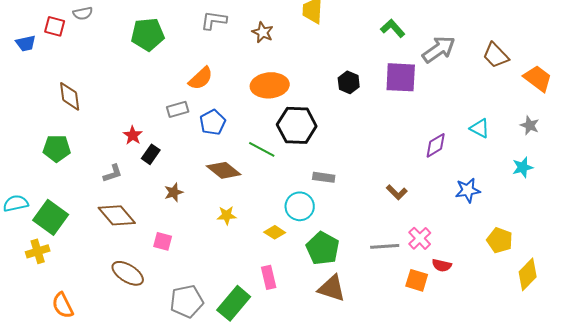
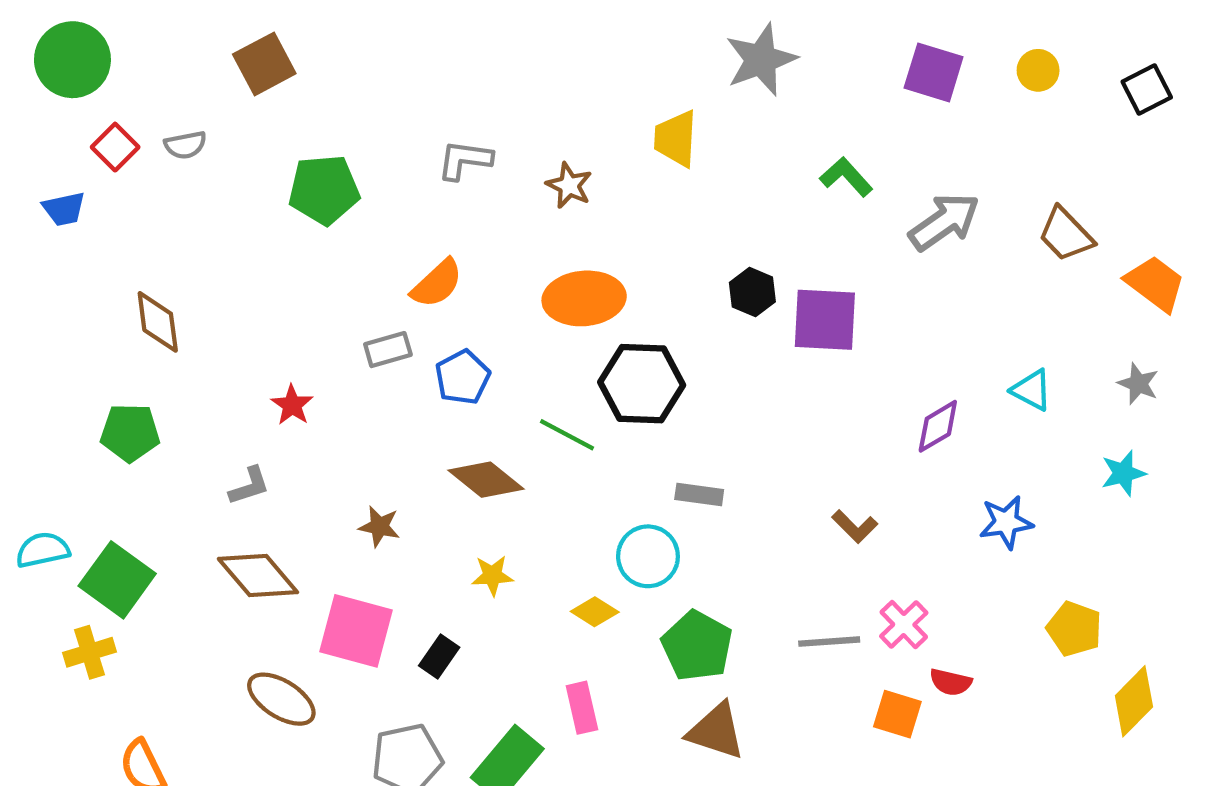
red square: (55, 26) -> (115, 147), moved, turned 30
purple square: (401, 77) -> (825, 320), moved
black rectangle: (151, 154) -> (439, 656), moved
brown star: (174, 192) -> (379, 526), turned 30
pink square: (163, 241) -> (356, 631), size x1.8

